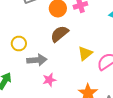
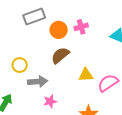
yellow triangle: (85, 53) -> (86, 75), turned 35

